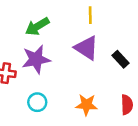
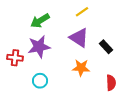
yellow line: (90, 15) -> (82, 12), turned 56
orange star: (86, 105) -> (81, 68), moved

